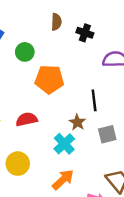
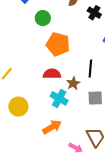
red semicircle: (27, 119) -> (52, 74), moved
cyan cross: (64, 144) -> (59, 98), turned -30

